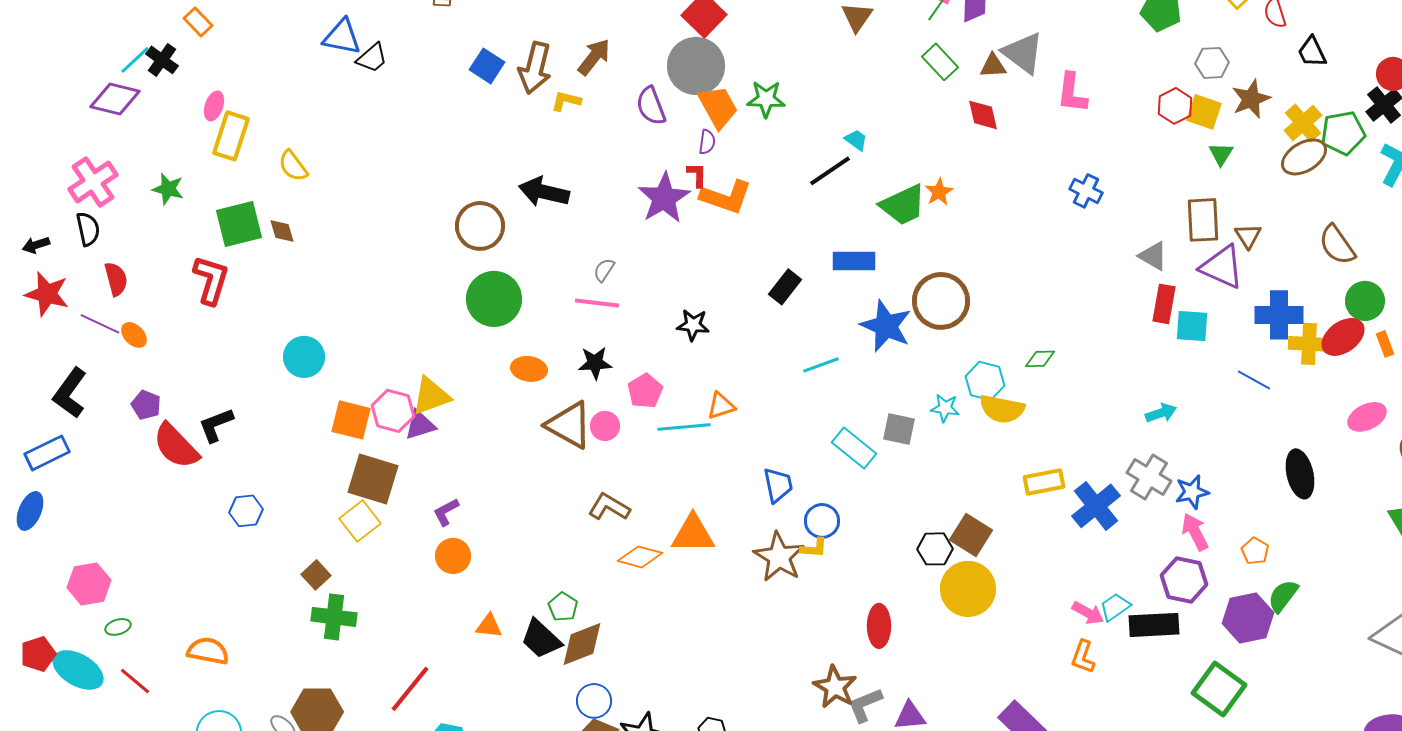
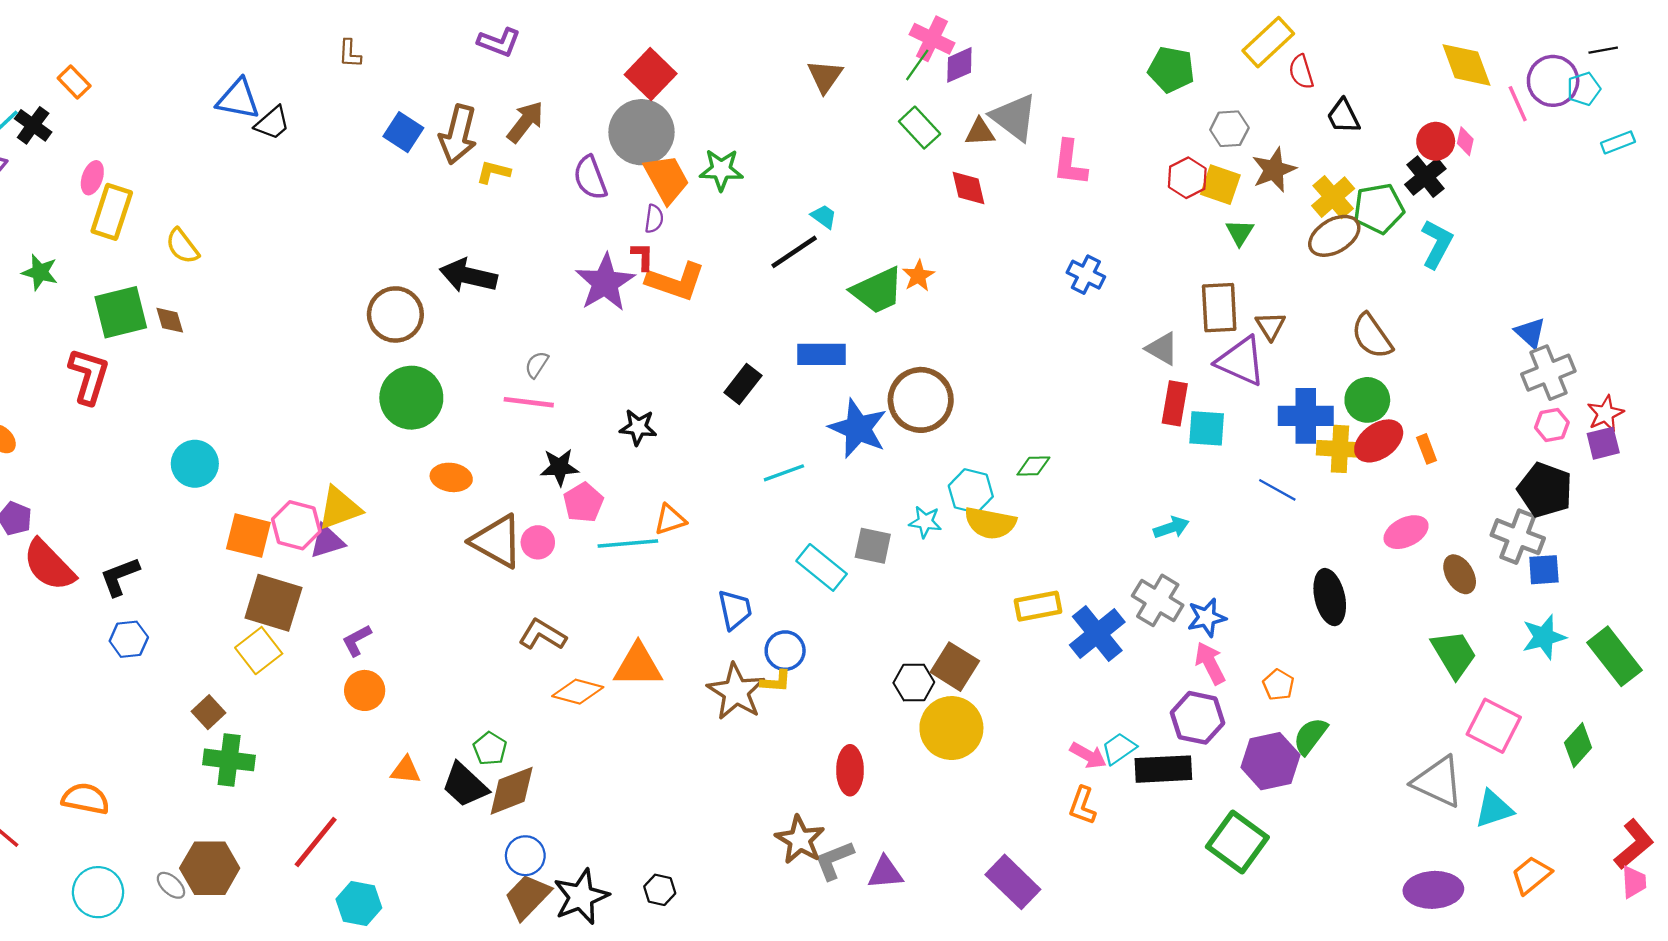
green circle: (1365, 301) -> (1367, 400), moved
black star: (595, 363) -> (559, 467), moved
black L-shape: (216, 425) -> (120, 577), moved

